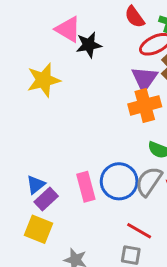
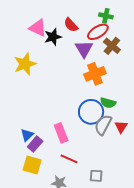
red semicircle: (135, 17) -> (71, 25), moved
purple triangle: (145, 79) -> (84, 49), moved
blue circle: (119, 181) -> (91, 112), moved
red line: (139, 231) -> (69, 159), moved

